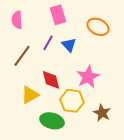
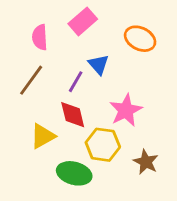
pink rectangle: (58, 15) -> (83, 21), turned 66
pink semicircle: (17, 20) -> (40, 37), moved
purple line: (48, 43) -> (76, 82), moved

